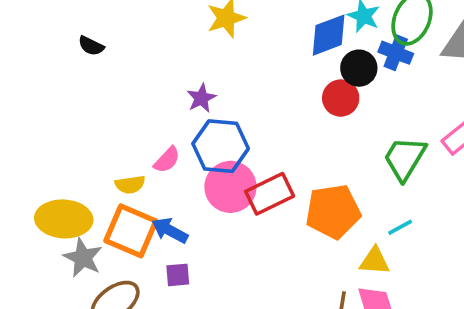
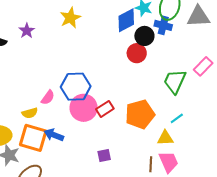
purple star: (201, 98) -> (27, 31), moved
red rectangle: (270, 194) -> (105, 109), size x0.7
purple square: (178, 275) -> (104, 155), moved

